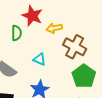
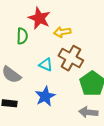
brown cross: (75, 47) -> (71, 58), moved

